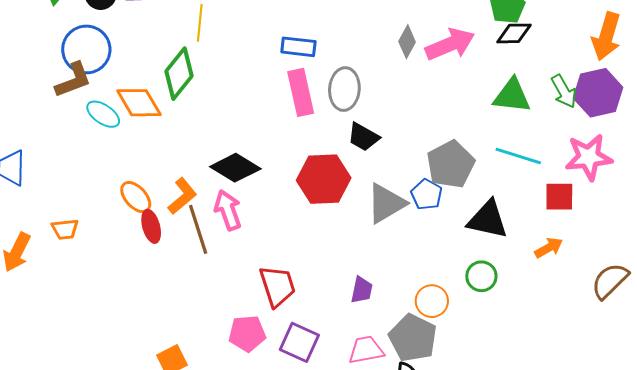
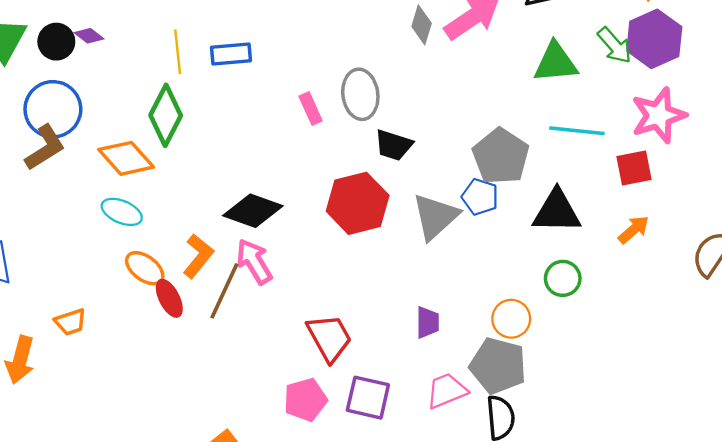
blue rectangle: (298, 47) -> (231, 54), moved
pink rectangle: (301, 92) -> (311, 109), size x0.6
cyan ellipse: (103, 114) -> (122, 212), moved
brown line: (198, 229) -> (224, 291), turned 54

